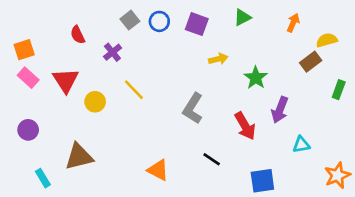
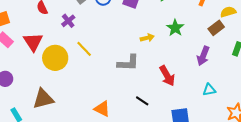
yellow arrow: (218, 59) -> (147, 38), moved
green star: (256, 78) -> (175, 28), moved
yellow circle: (95, 102) -> (55, 58), size x1.6
gray L-shape: (193, 108) -> (128, 63), turned -120
purple arrow: (280, 110) -> (203, 56), moved

